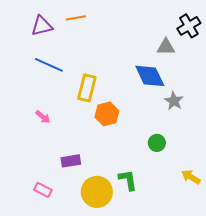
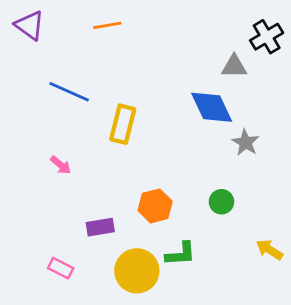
purple triangle: (42, 26) -> (30, 25), moved, turned 50
orange hexagon: (107, 114) -> (155, 206), moved
green L-shape: (128, 180) -> (181, 254), turned 95

